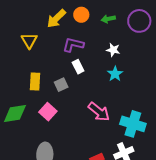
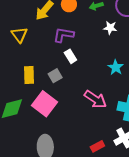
white star: (113, 50) -> (110, 28), moved
cyan star: (115, 74) -> (116, 67), moved
pink square: (48, 112) -> (45, 104), size x1.4

